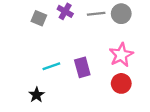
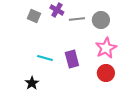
gray line: (96, 14) -> (77, 19), moved
gray circle: (121, 14) -> (101, 20), moved
cyan line: (51, 66) -> (45, 58), turned 35

